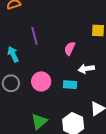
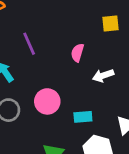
cyan rectangle: (70, 85) -> (83, 117), moved

